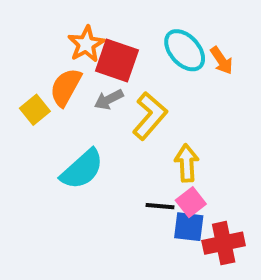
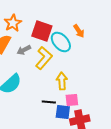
cyan ellipse: (185, 50) -> (61, 42), moved
red square: (117, 61) -> (42, 31), moved
pink square: (191, 202) -> (72, 100), moved, turned 32

